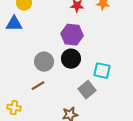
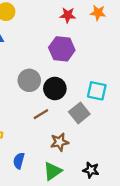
black circle: (71, 59) -> (55, 88), moved
brown line: (38, 86) -> (41, 114), moved

